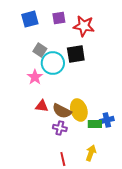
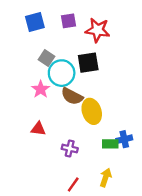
red triangle: (42, 106) -> (38, 129), moved
yellow ellipse: (79, 110) -> (92, 111), moved
brown semicircle: (62, 111) -> (72, 96), moved
red line: (63, 159) -> (73, 184), turned 48

